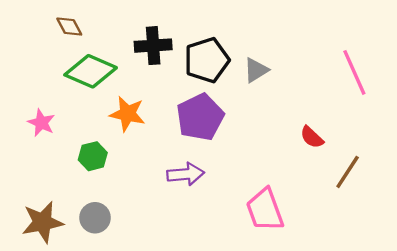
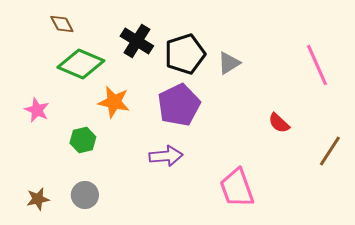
black cross: (153, 46) -> (137, 41), turned 36
brown line: (348, 172) -> (330, 151), moved
brown star: (42, 222) -> (38, 199), size x0.6

